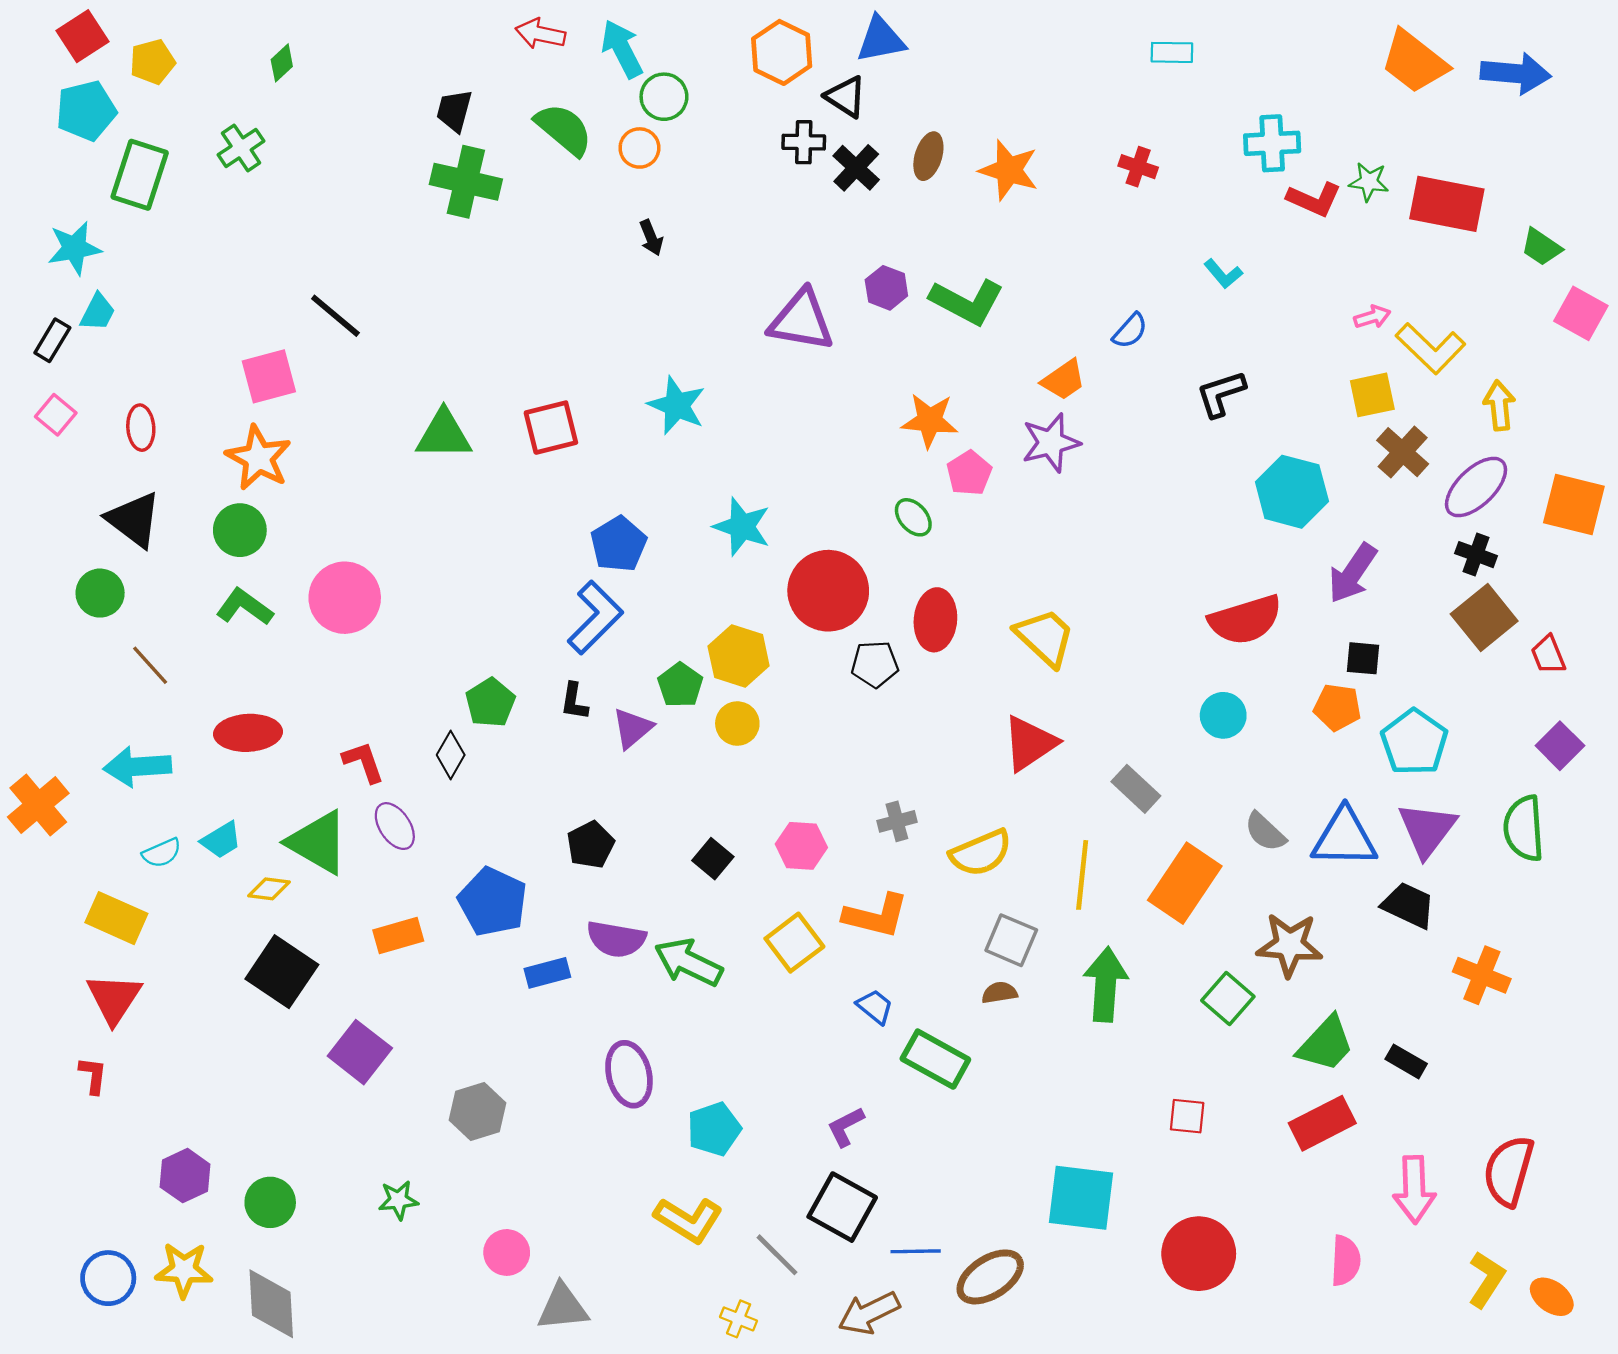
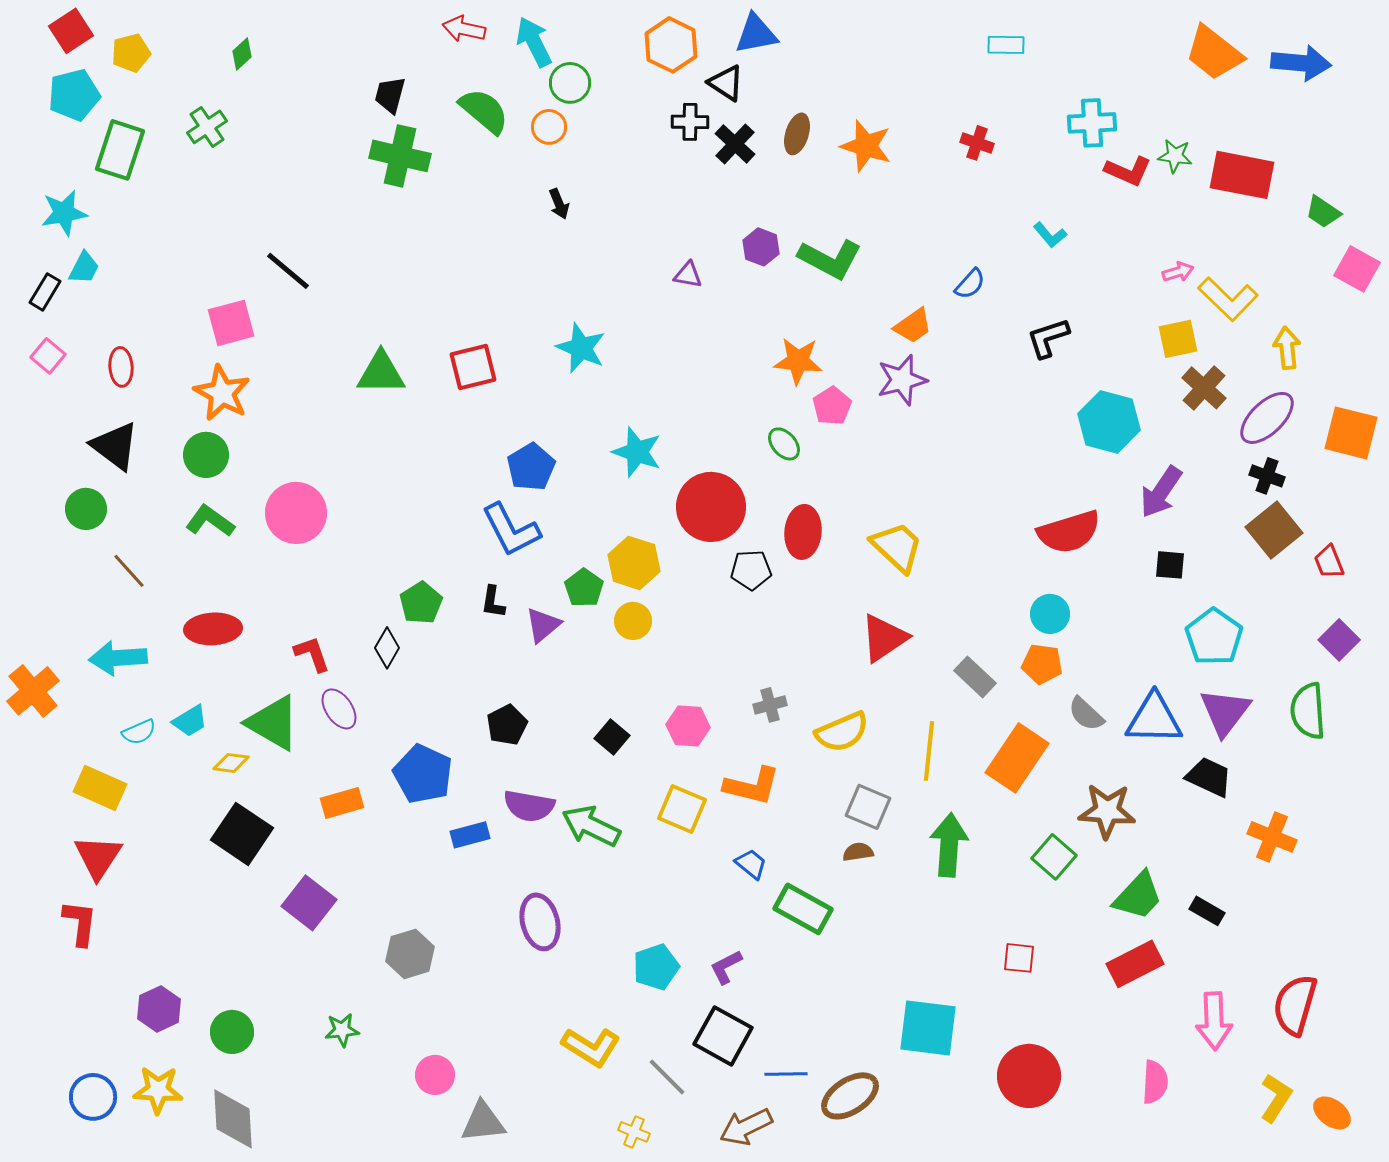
purple triangle: (801, 320) -> (688, 275), size x0.5
blue L-shape: (595, 617) -> (511, 530), turned 108
orange pentagon: (1337, 707) -> (1042, 664), moved
yellow square: (794, 943) -> (682, 809), turned -30
red L-shape: (93, 1075) -> (80, 923), size x1.4
cyan pentagon: (714, 1129) -> (656, 967), moved

